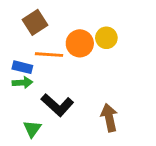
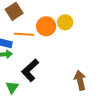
black L-shape: (57, 105) -> (30, 70), turned 95
brown arrow: (109, 118) -> (80, 80), moved

